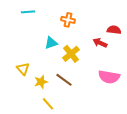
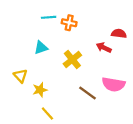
cyan line: (28, 12) -> (49, 17), moved
cyan triangle: (51, 43) -> (41, 48), moved
brown line: (64, 80) -> (88, 93), moved

